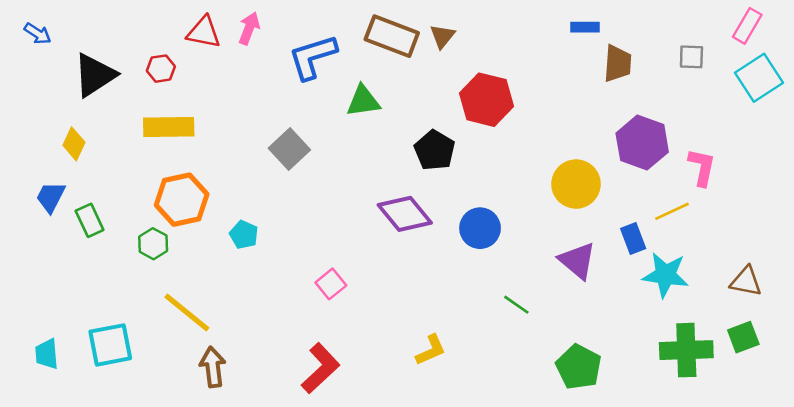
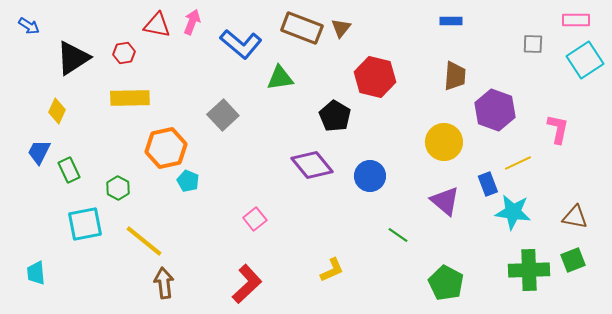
pink rectangle: (747, 26) -> (576, 20), turned 60
blue L-shape: (313, 57) -> (241, 44), turned -123
brown trapezoid: (618, 63) -> (455, 76), moved
pink L-shape: (702, 167) -> (558, 129), moved
orange hexagon: (182, 200) -> (166, 148), moved
cyan square: (110, 345) -> (85, 224), moved

